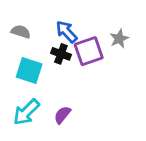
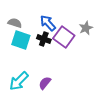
purple square: (89, 51) -> (64, 37), turned -35
cyan square: (29, 70) -> (21, 40), moved

